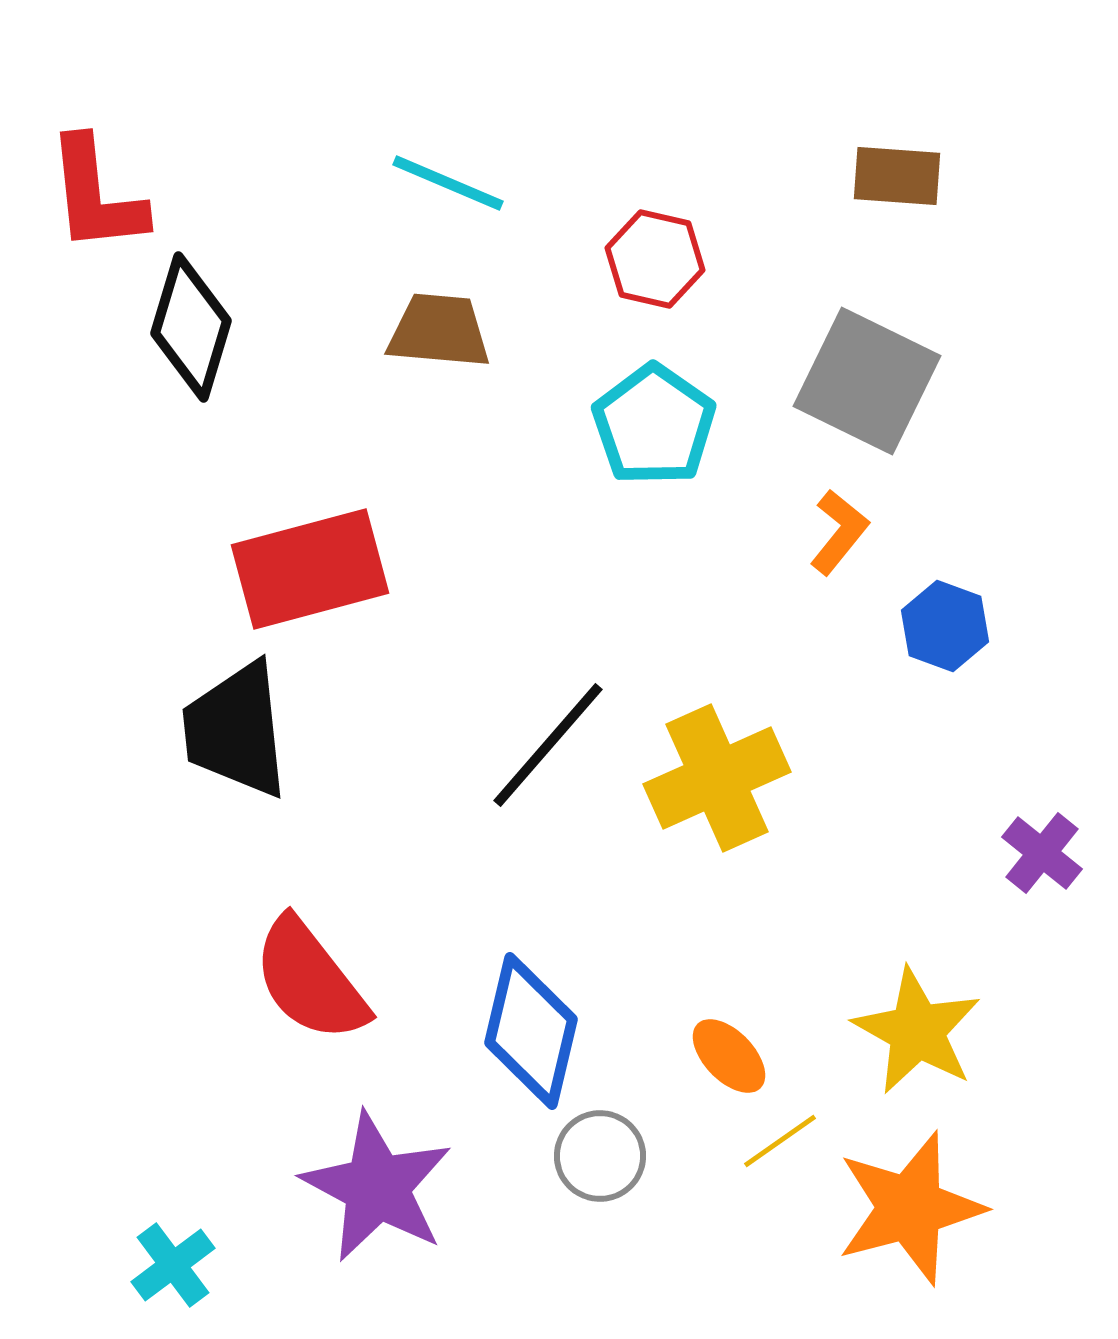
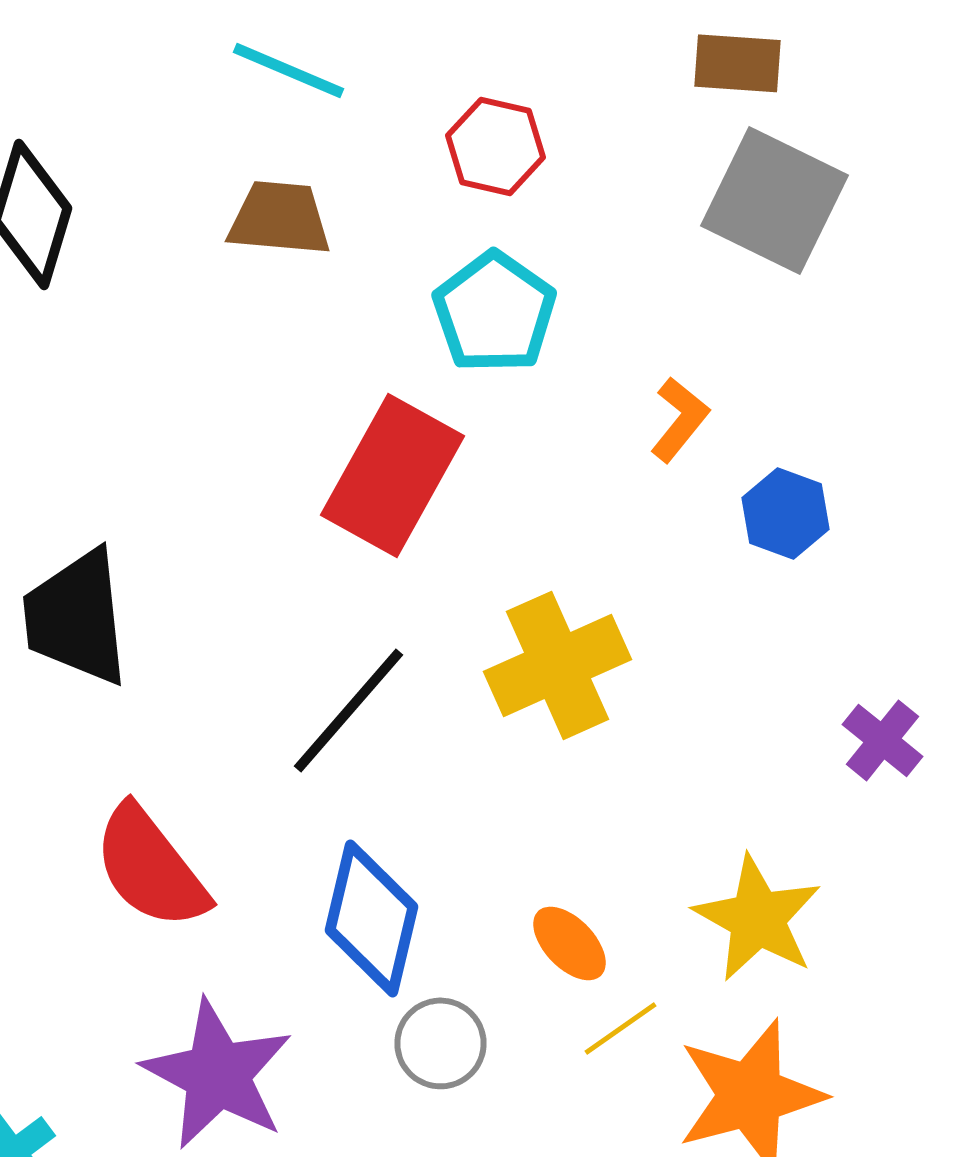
gray square: (867, 381) -> (774, 200), moved
red rectangle: (310, 569) -> (392, 475), moved, turned -46
black line: (548, 745) -> (348, 710), moved

